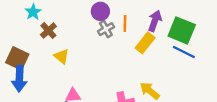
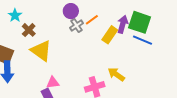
purple arrow: (155, 21) -> (123, 24), moved
orange line: (125, 23) -> (92, 20), turned 56
yellow triangle: (62, 56) -> (41, 51), size x1.6

